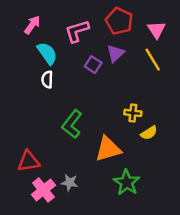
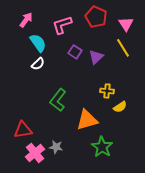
purple triangle: (115, 53) -> (96, 57), moved
white semicircle: (47, 79) -> (38, 64), turned -136

